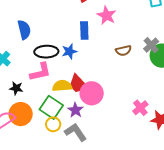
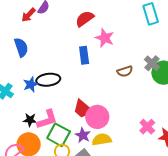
blue semicircle: (24, 30) -> (21, 47), moved
blue star: (69, 51) -> (31, 84), moved
pink L-shape: (40, 72) -> (47, 119), moved
yellow semicircle: (62, 86) -> (102, 140), moved
black star: (16, 88) -> (30, 120), moved

